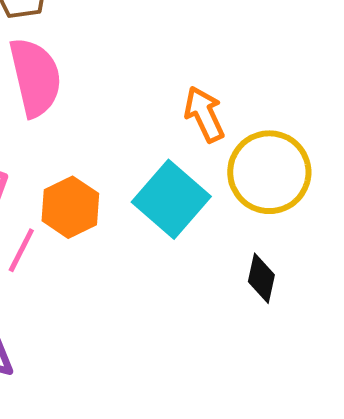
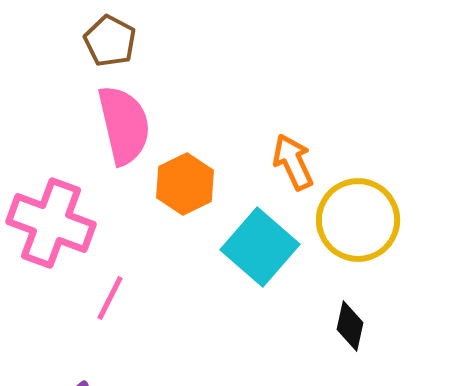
orange hexagon: (70, 207) -> (185, 184), moved

